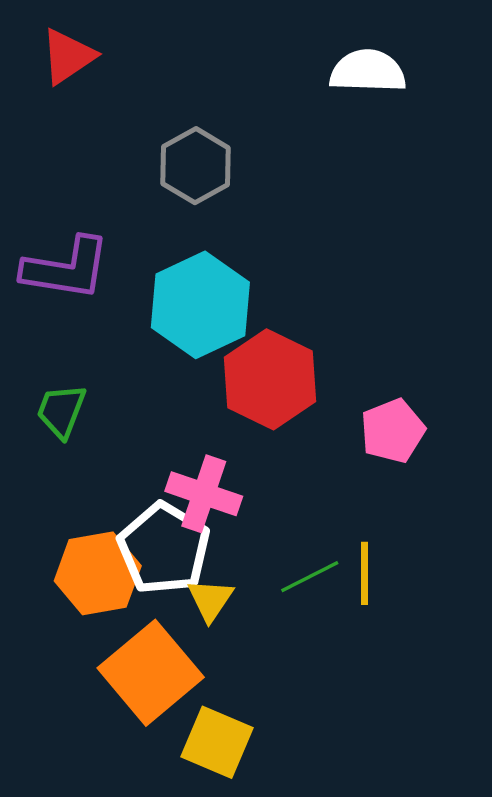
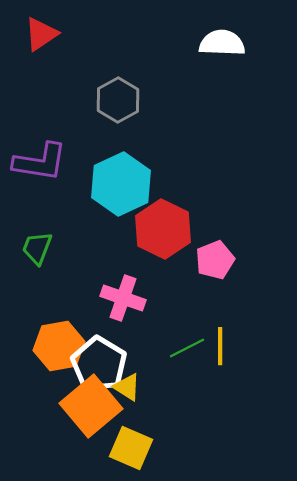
pink pentagon: (393, 431) -> (215, 260), moved
white pentagon: (164, 548) -> (99, 364), moved
yellow triangle: (210, 600) -> (127, 387), moved, turned -32

